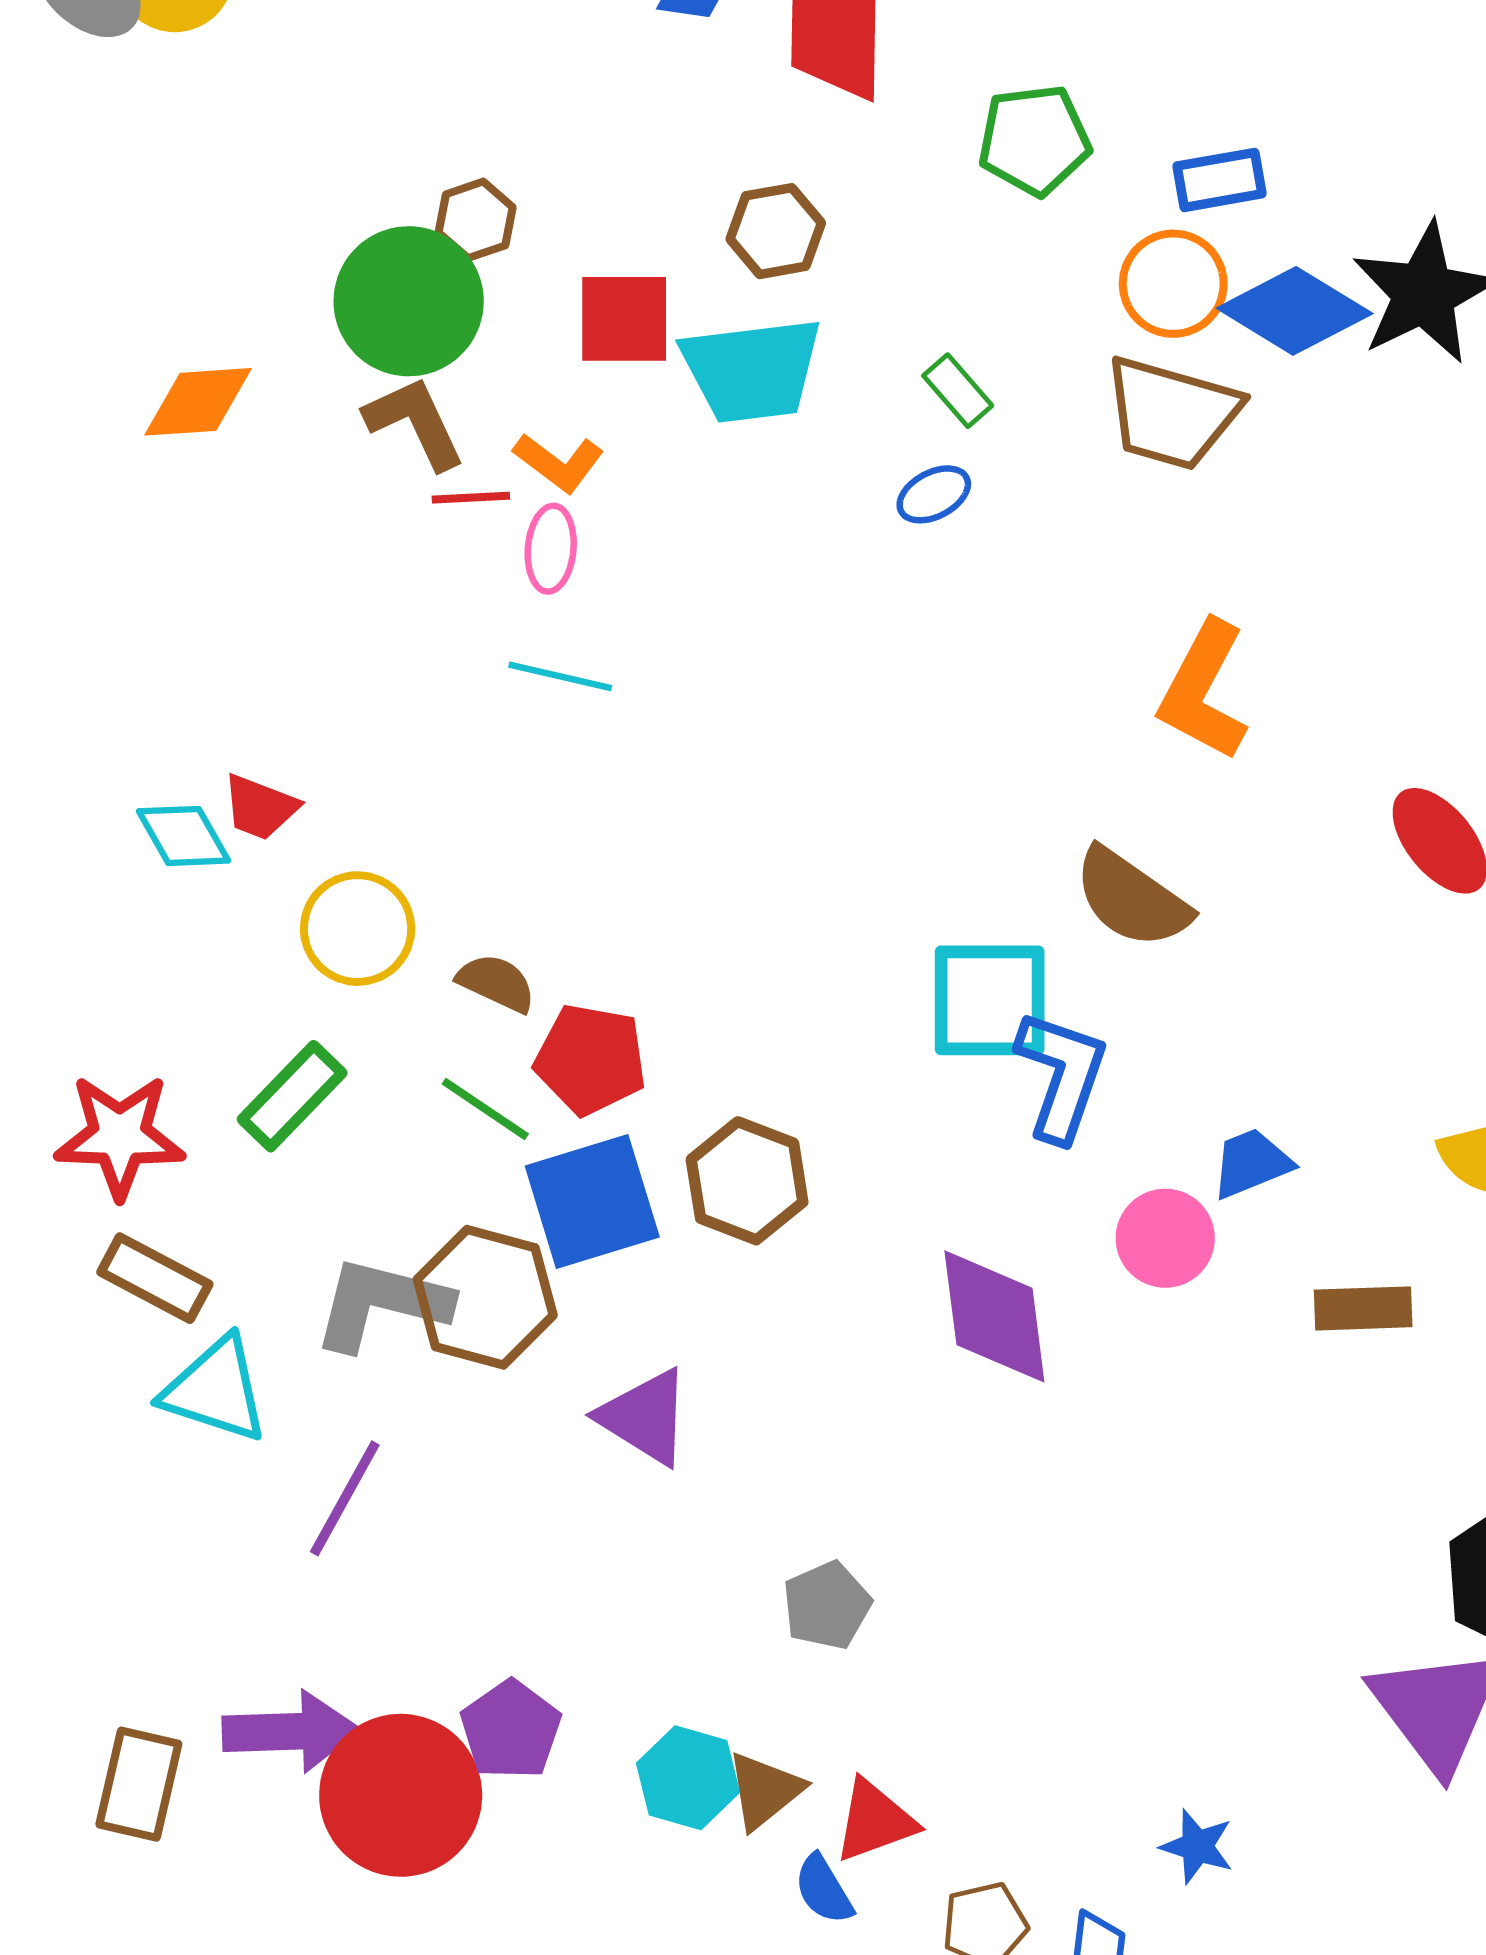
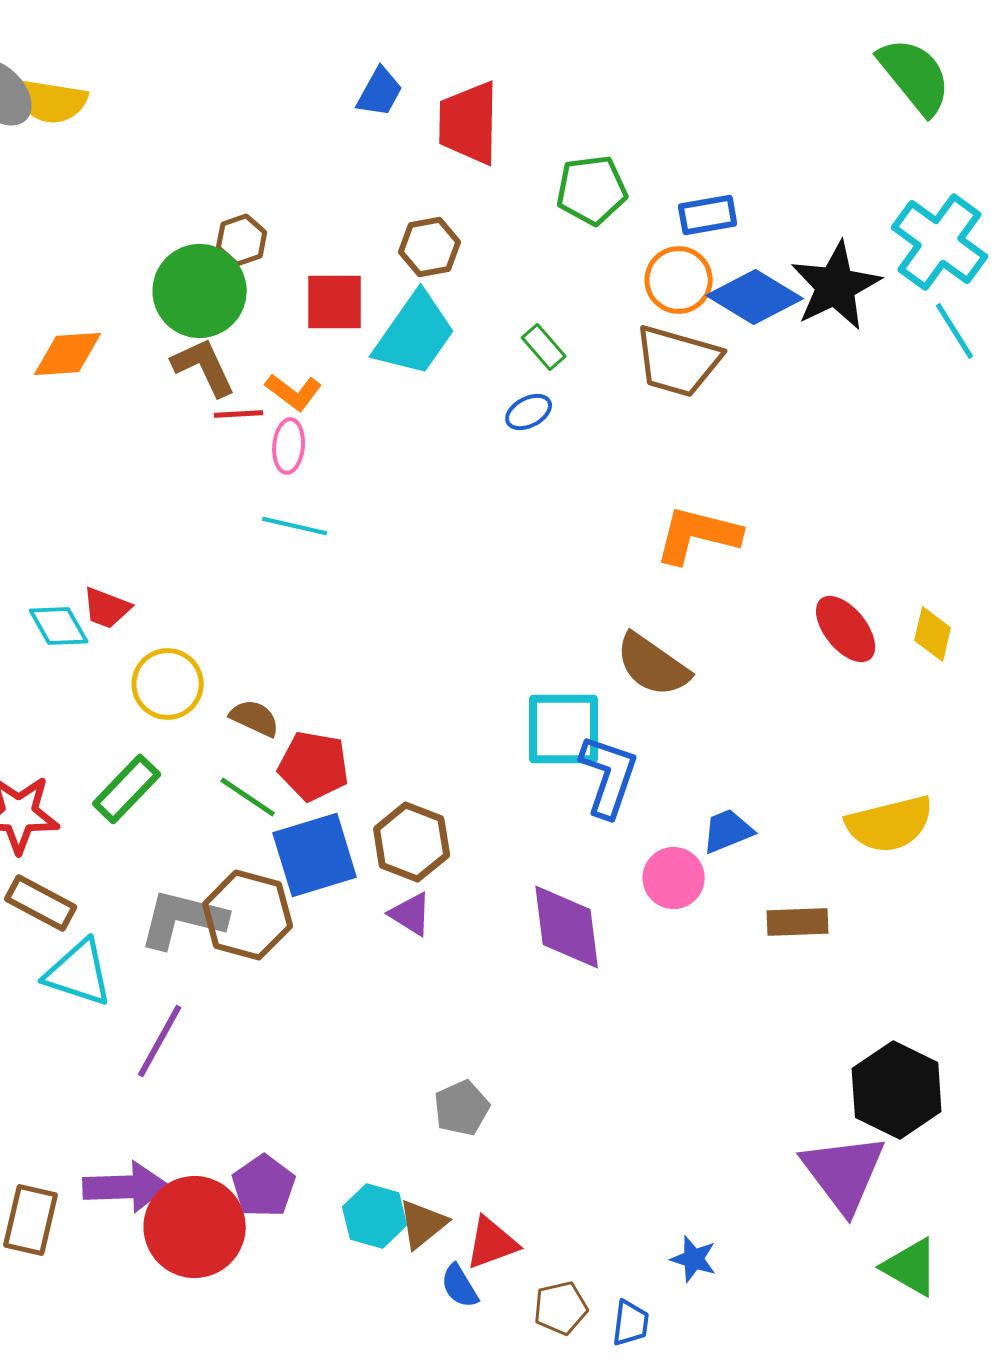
cyan trapezoid: (752, 370) -> (415, 334), turned -48
orange L-shape: (1204, 691) -> (698, 535), turned 76
purple triangle: (645, 1417) -> (411, 914), moved, size x0.7

